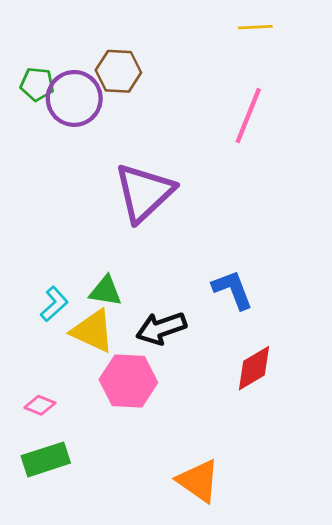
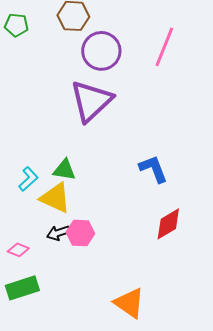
purple circle: (74, 98) -> (101, 51), moved
black arrow: (161, 328) -> (58, 233), moved, size x0.7
pink hexagon: (128, 381) -> (80, 233), size x0.7

